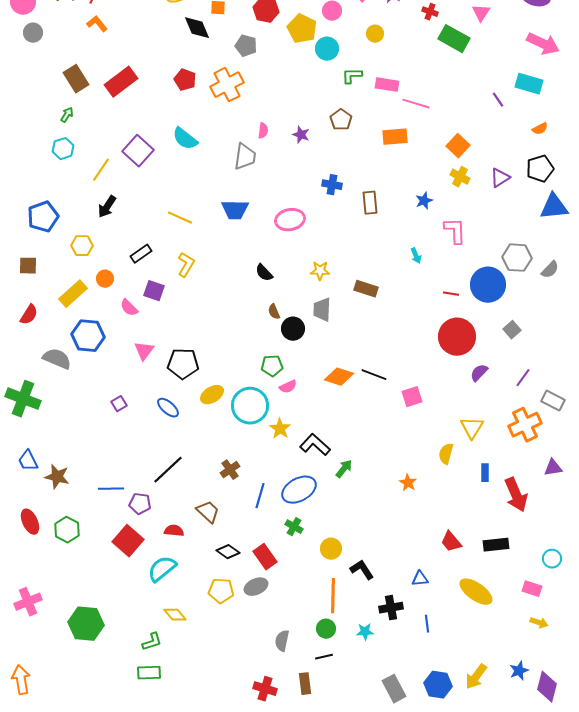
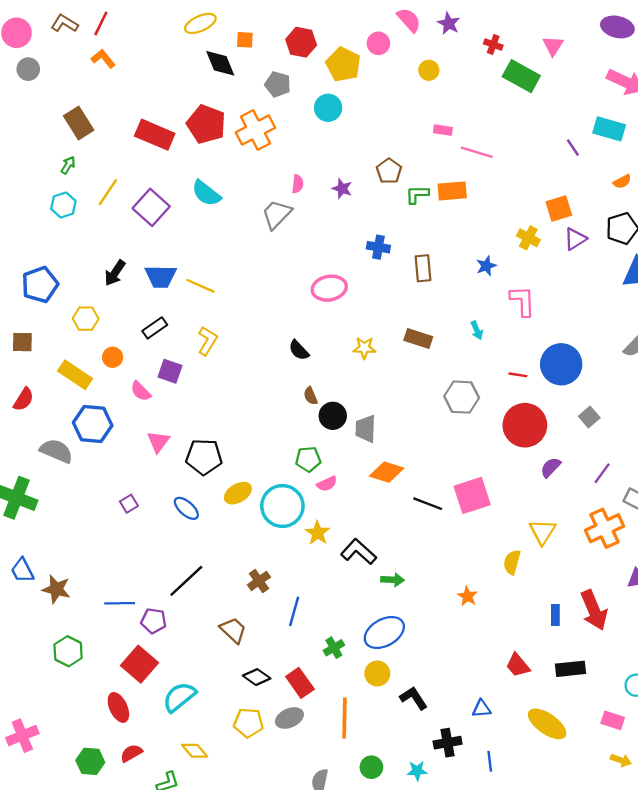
cyan circle: (327, 49) -> (328, 108), moved
green L-shape: (352, 76) -> (417, 194), moved
red pentagon: (185, 80) -> (206, 124), size x1.5
red rectangle: (121, 82) -> (155, 135), moved, turned 60
pink rectangle: (387, 85) -> (443, 130), size x0.7
orange square: (458, 146) -> (559, 208), moved, turned 30
gray trapezoid: (245, 157) -> (277, 214), turned -144
yellow line: (101, 170) -> (108, 192), moved
blue trapezoid: (235, 210) -> (161, 276), moved
gray hexagon: (517, 258) -> (462, 397), moved
brown rectangle: (366, 289) -> (418, 339), moved
yellow rectangle: (73, 294) -> (75, 375), turned 76
gray trapezoid: (322, 310) -> (366, 429), moved
black line: (374, 375) -> (428, 504), moved
pink square: (412, 397) -> (472, 495), size x1.5
green arrow: (344, 469) -> (392, 580), turned 54
blue rectangle: (485, 473) -> (555, 615), moved
blue ellipse: (299, 490) -> (384, 633), moved
red ellipse: (30, 522) -> (118, 707), moved
green cross: (294, 527) -> (334, 648), turned 30
red semicircle: (174, 531) -> (131, 753), moved, turned -36
orange line: (333, 596) -> (344, 718), moved
green hexagon: (86, 624) -> (90, 761), size x0.7

